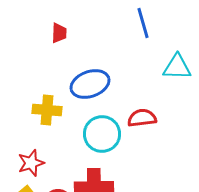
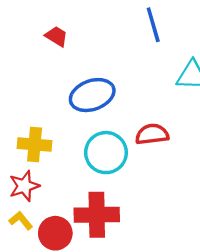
red trapezoid: (59, 33) -> (56, 36), turned -60
yellow cross: (47, 110) -> (35, 145), moved

